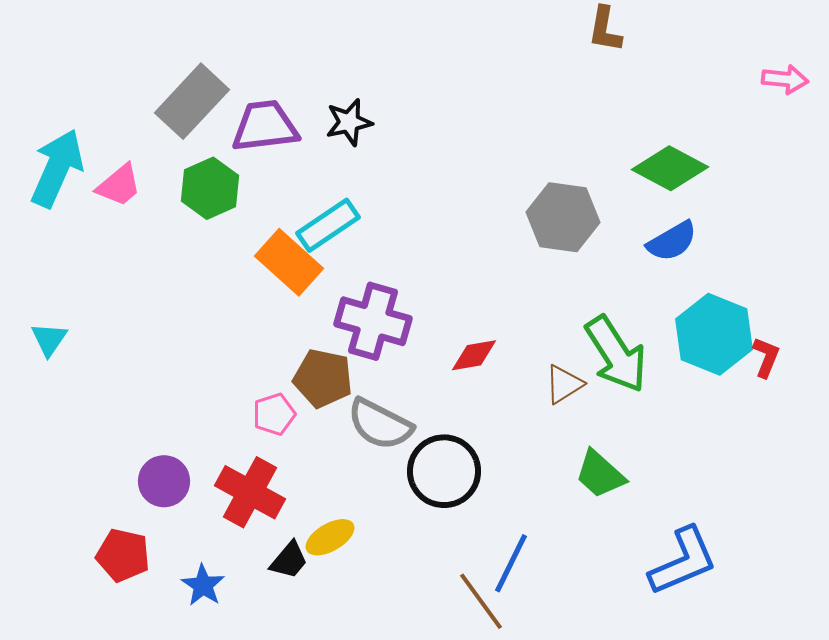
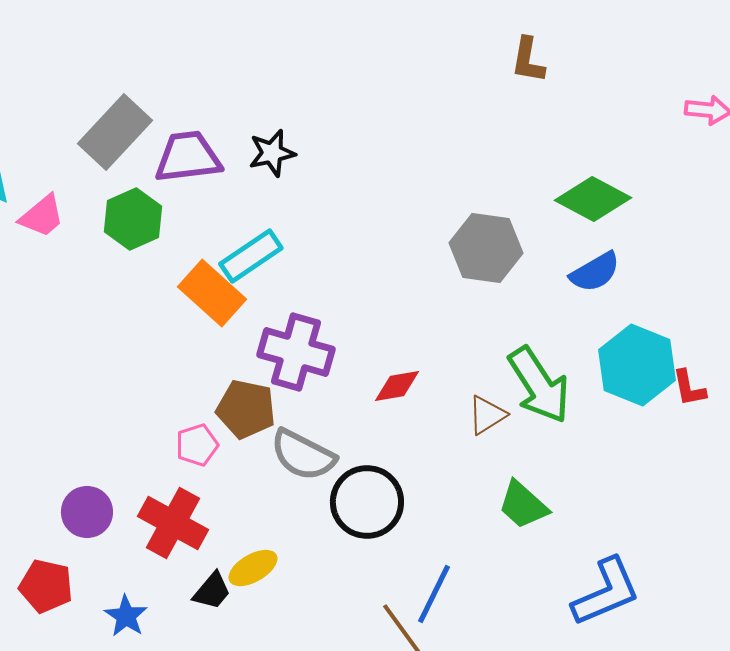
red L-shape: (766, 357) -> (689, 388), turned 147

